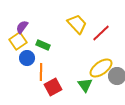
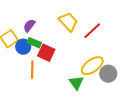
purple semicircle: (22, 27) -> (29, 26), moved
blue circle: (27, 58) -> (23, 47), moved
red square: (53, 87) -> (46, 53), moved, turned -36

